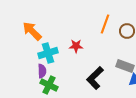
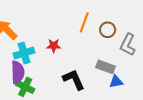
purple semicircle: (42, 71) -> (18, 72), size x1.5
black L-shape: (95, 78) -> (74, 80), turned 110

